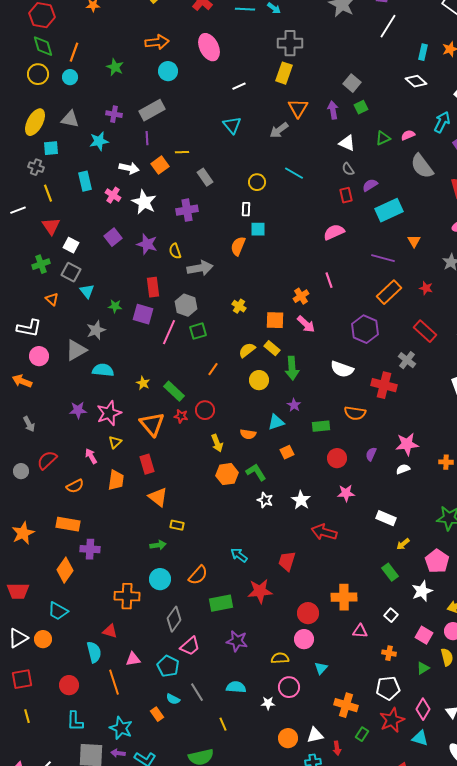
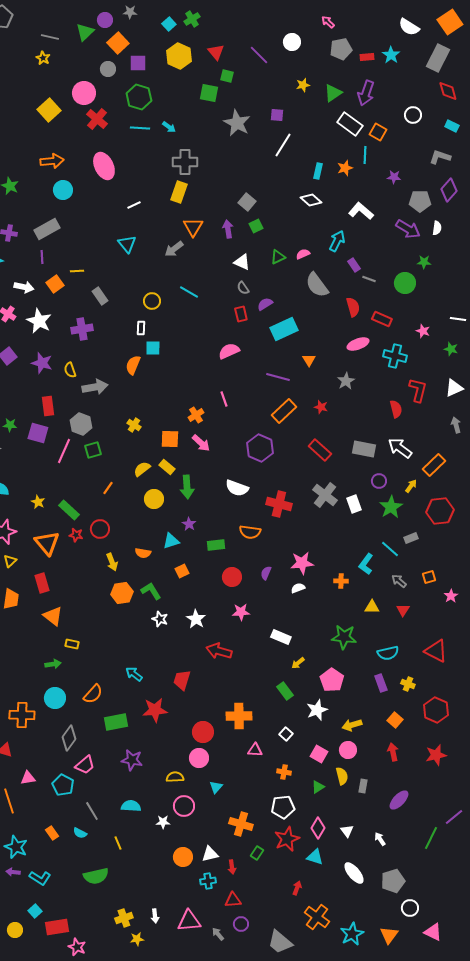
gray cross: (407, 360) -> (325, 495), moved, size x1.4
cyan semicircle: (173, 699) -> (80, 833), moved

